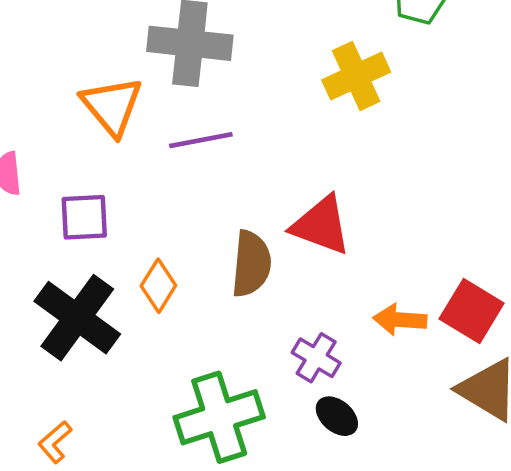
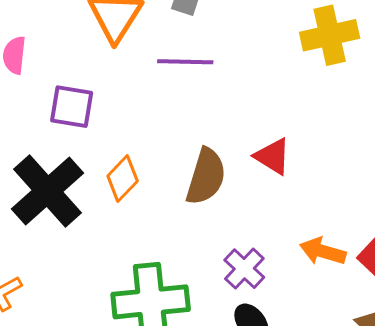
red triangle: (321, 225) -> (273, 156), size x0.7

